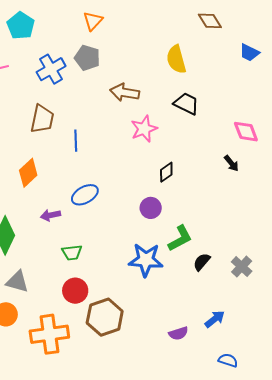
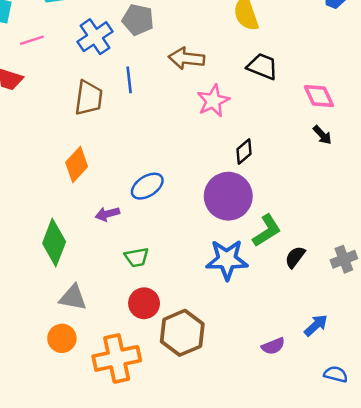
pink diamond: (246, 132) -> (319, 96), moved
blue line: (76, 141) -> (129, 80), moved
purple circle: (151, 208) -> (228, 196), size x1.8
gray cross: (242, 267) -> (344, 259), turned 30

